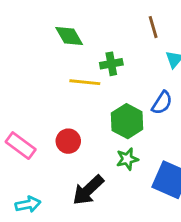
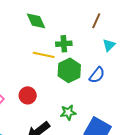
brown line: (153, 27) -> (96, 21), turned 35
green hexagon: (127, 121) -> (69, 70), moved

